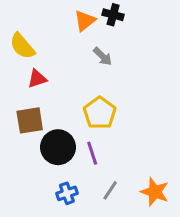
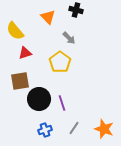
orange triangle: (85, 21) -> (48, 17), moved, turned -35
yellow pentagon: (100, 113) -> (60, 62), moved

